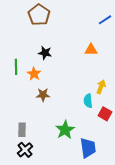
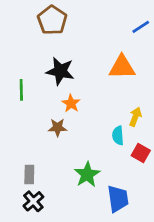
orange triangle: (91, 50) -> (122, 67), size x1.5
black star: (45, 53) -> (60, 71), size x1.5
orange star: (34, 74) -> (71, 103), moved

